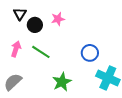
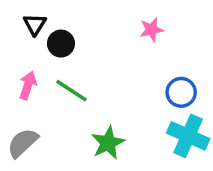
pink star: (58, 19) -> (152, 30), moved
blue circle: (90, 53) -> (181, 92), moved

